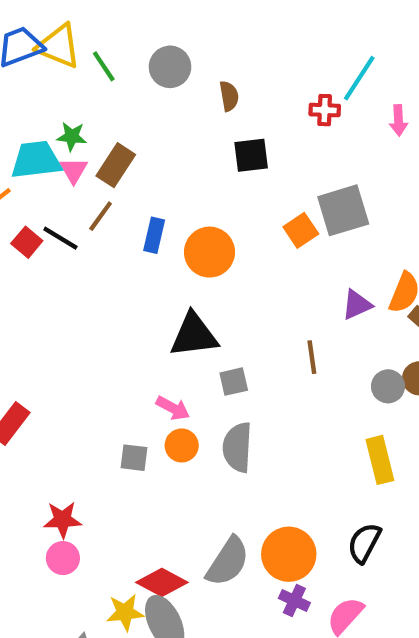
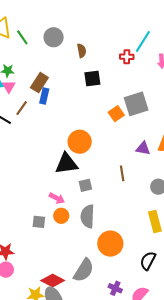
brown rectangle: (116, 165) -> (39, 83), moved
blue rectangle: (154, 235) -> (44, 96), moved
orange circle: (209, 252) -> (80, 142), moved
purple triangle: (357, 305) -> (143, 148), turned 35
orange circle: (289, 554) -> (110, 244), moved

